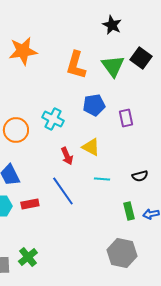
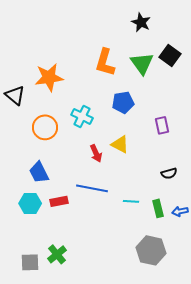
orange star: (23, 51) -> (49, 77), moved
purple rectangle: (126, 118) -> (162, 125), moved
cyan line: (102, 179) -> (131, 201), moved
blue line: (63, 191) -> (92, 188), turned -44

